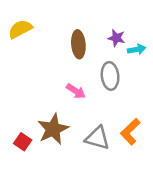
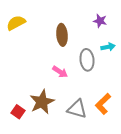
purple star: (116, 38) -> (100, 21), moved
cyan arrow: (137, 49) -> (108, 47), moved

